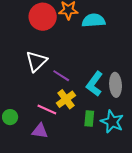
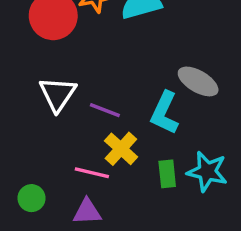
gray ellipse: (116, 85) -> (198, 81), moved, turned -45

